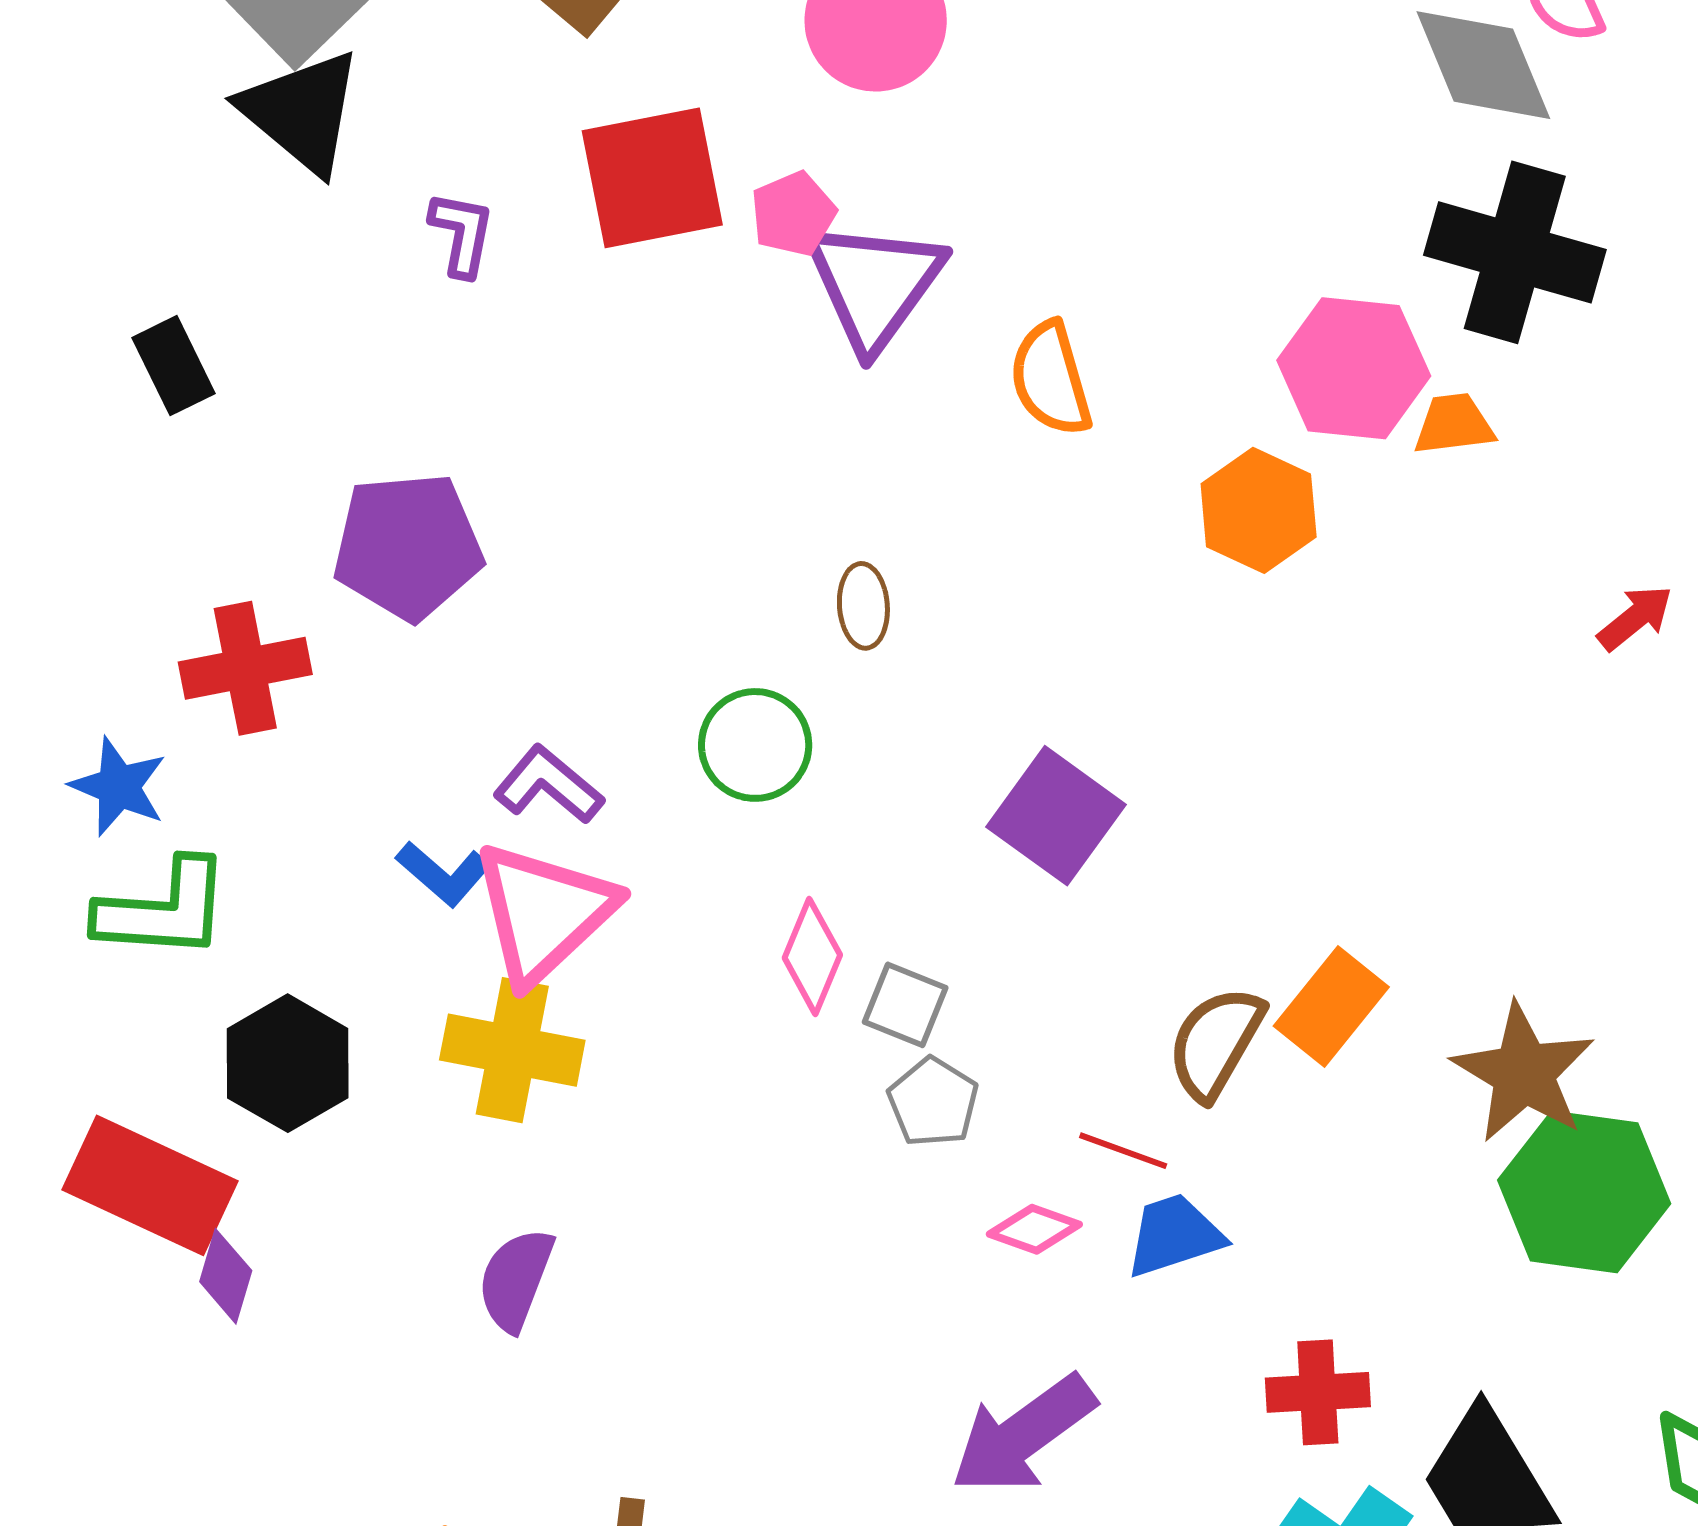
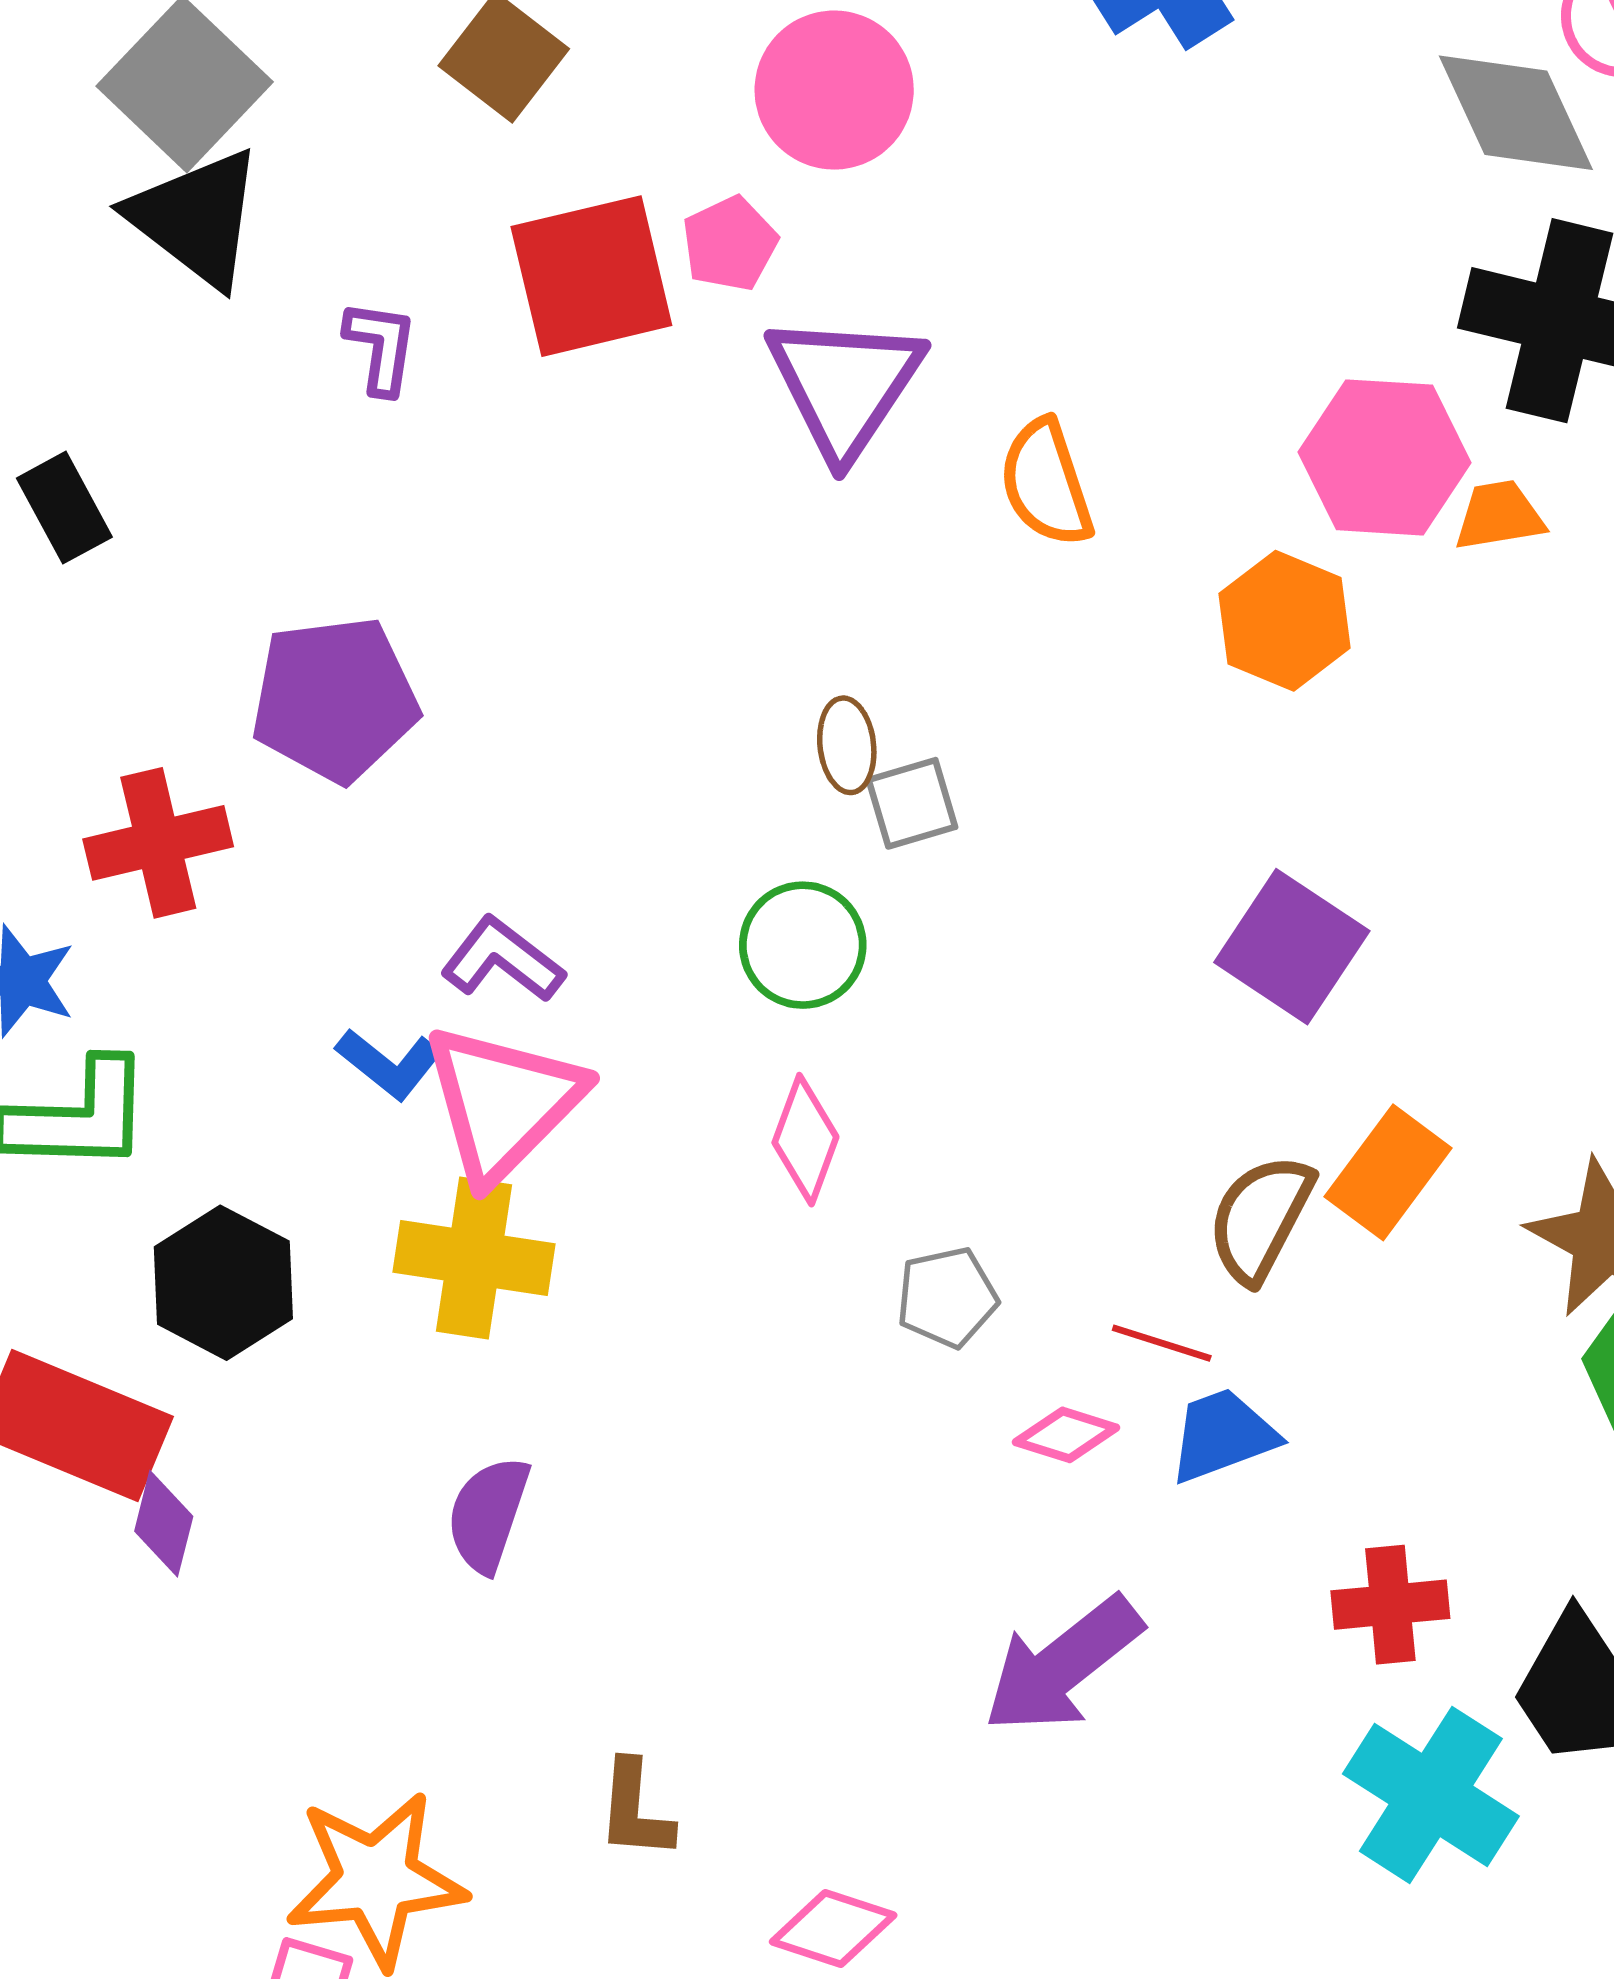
pink pentagon: (793, 214) -> (730, 244), moved
green circle: (755, 745) -> (803, 945), moved
purple square: (1056, 816) -> (1292, 947), moved
gray square: (905, 1005) -> (912, 803), moved, turned -36
gray pentagon: (933, 1102) -> (947, 1297), turned 30

